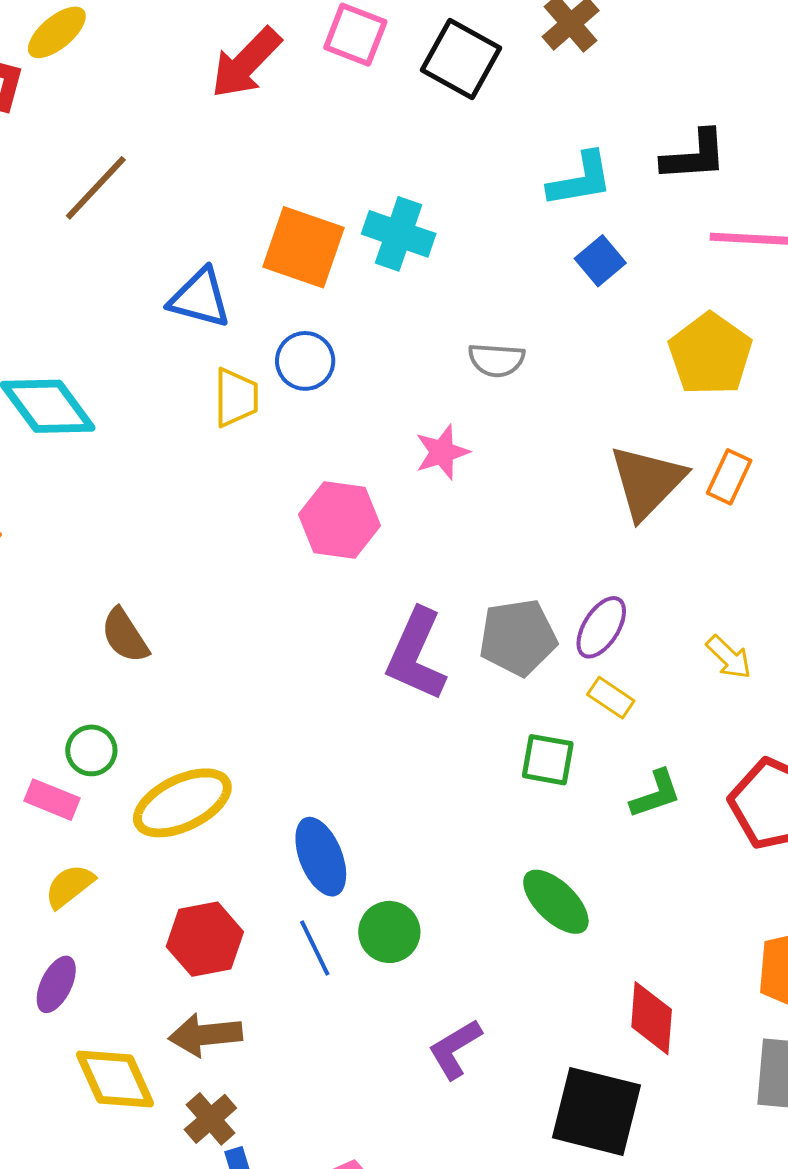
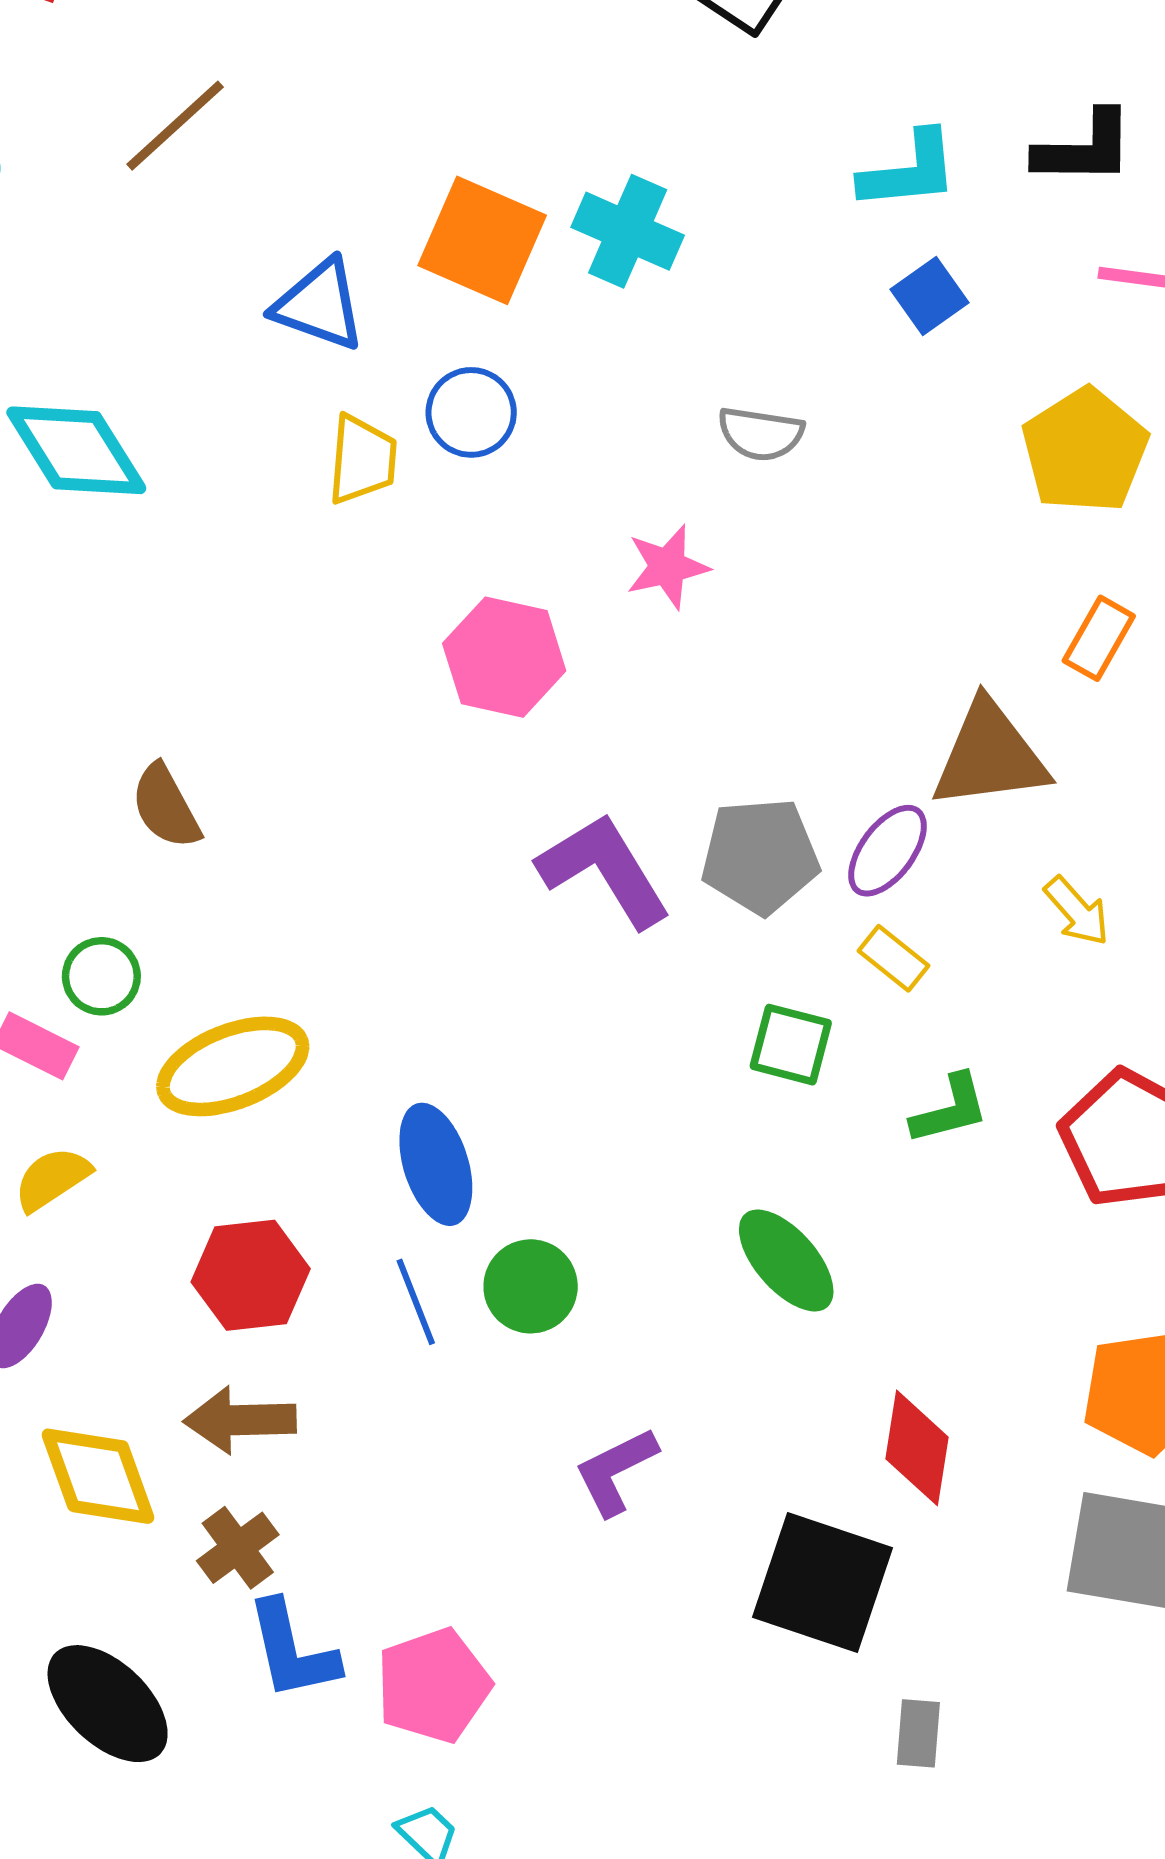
brown triangle: (647, 482) -> (990, 755), moved, turned 34
purple L-shape: (416, 655) -> (604, 870), turned 120

